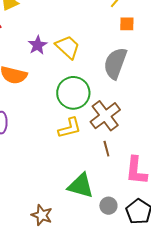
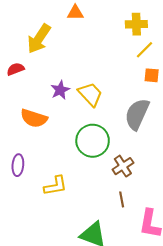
brown cross: (105, 116) -> (123, 166), size x0.7
yellow L-shape: (70, 128) -> (55, 186), moved

